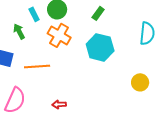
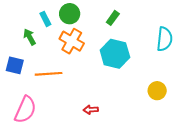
red arrow: (59, 104) -> (91, 110), moved

